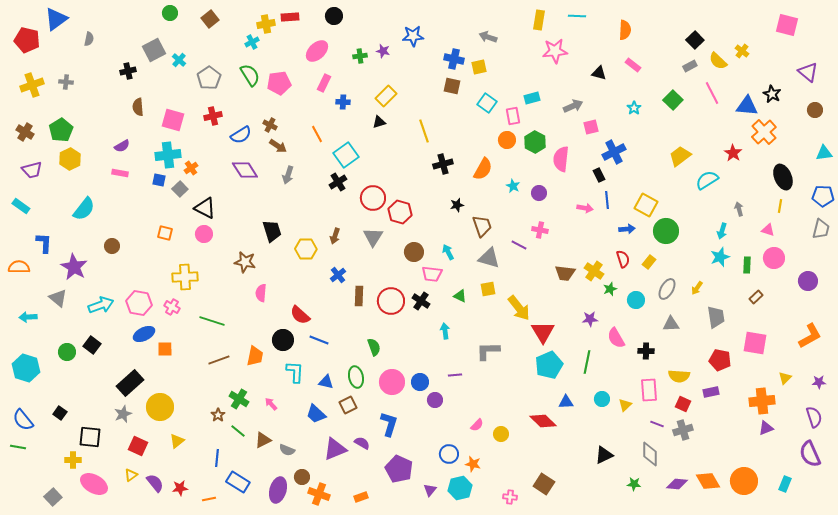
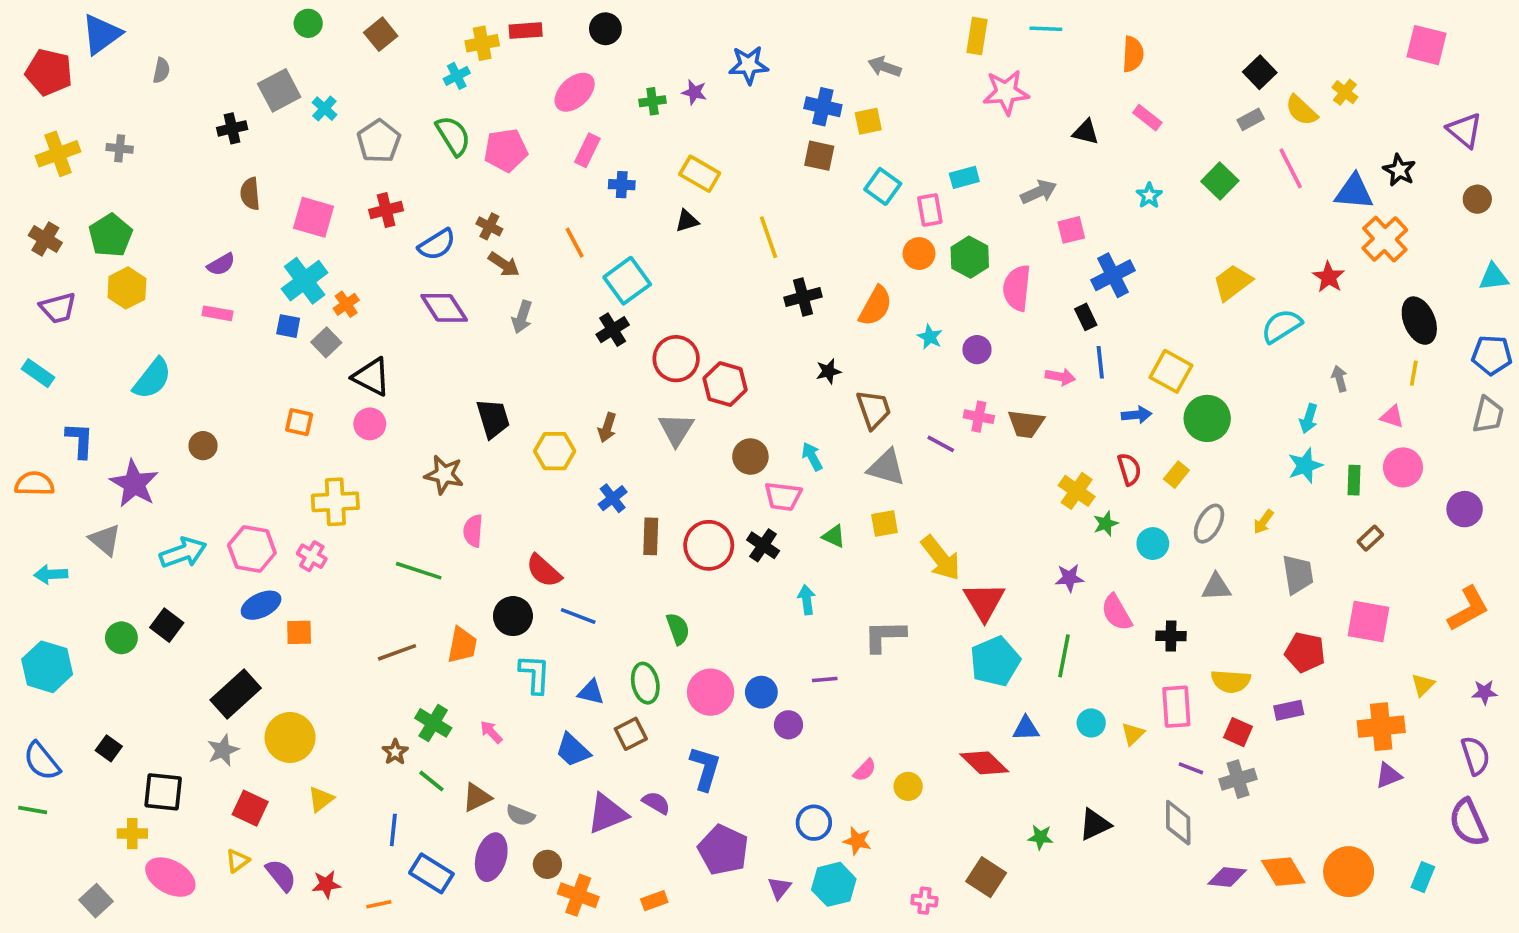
yellow rectangle: (386, 96) -> (700, 174), turned 75
cyan cross: (168, 155) -> (305, 281), turned -30
brown trapezoid: (565, 273) -> (1026, 424), moved
green line: (212, 321) -> (419, 571), moved
green star: (634, 484) -> (1040, 837), moved
purple ellipse: (278, 490) -> (491, 857), moved

